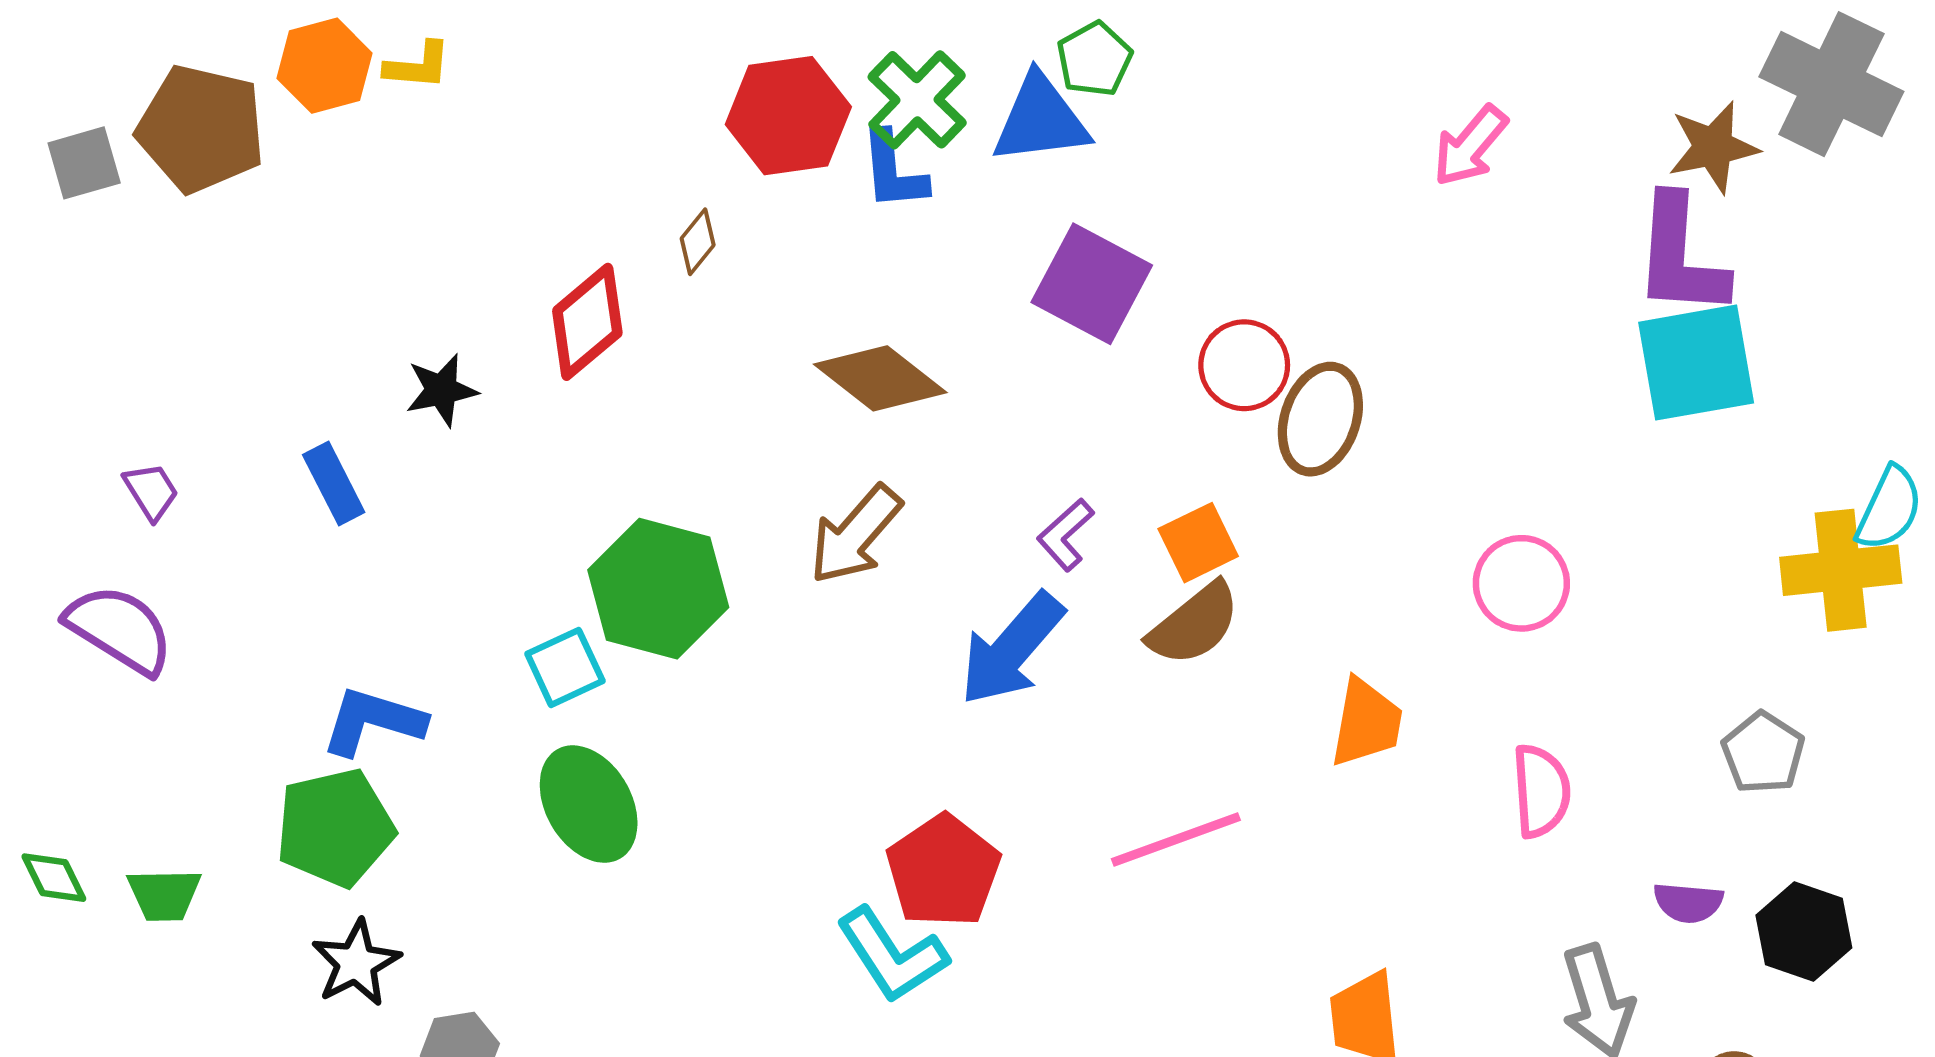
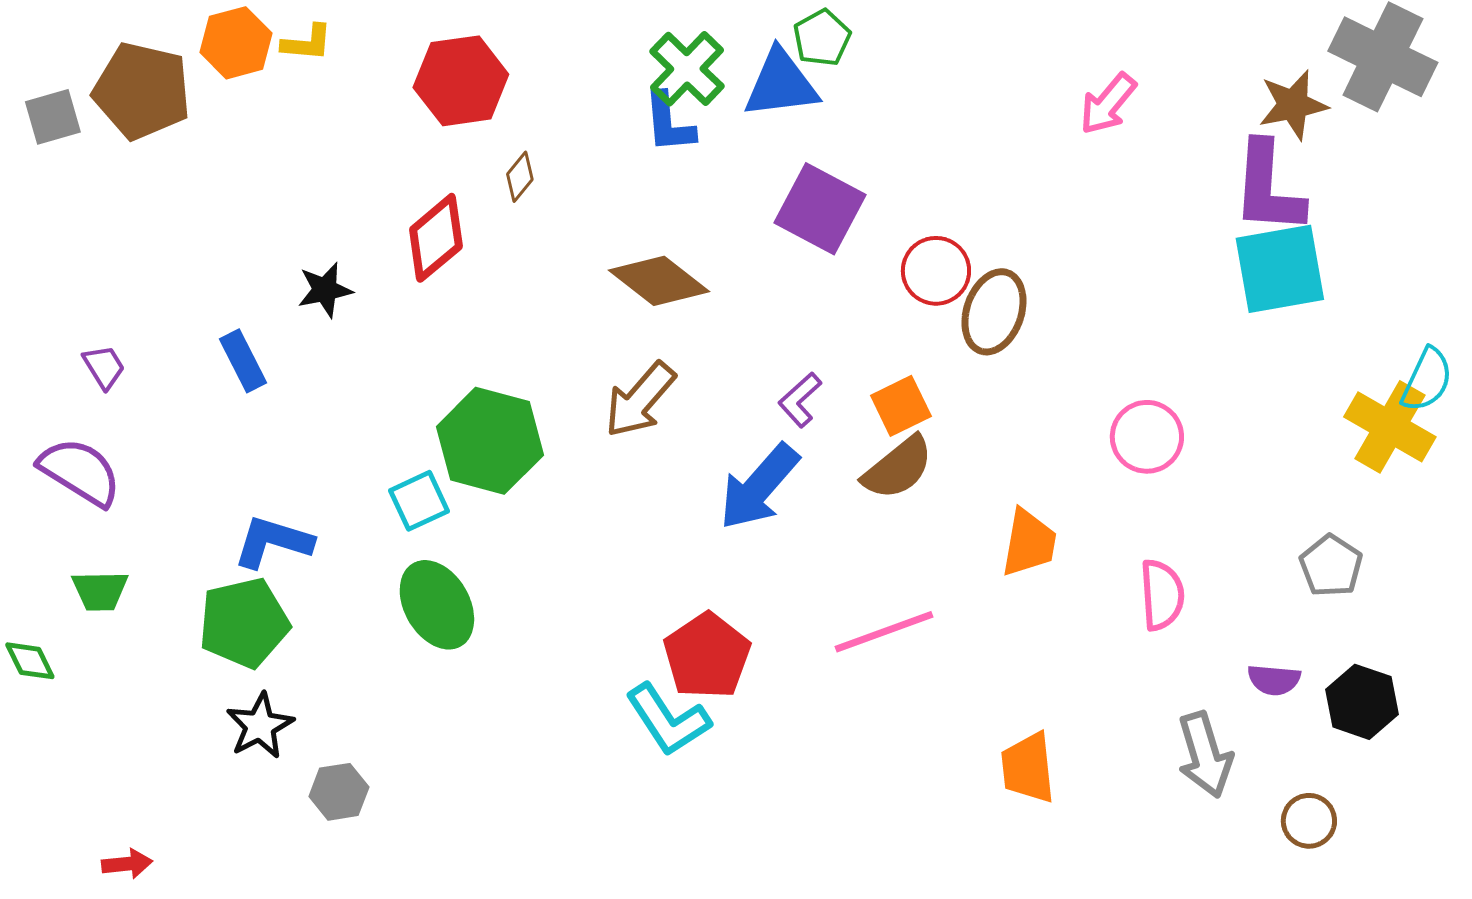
red hexagon: (788, 116) -> (461, 81), moved
yellow cross: (1841, 570) -> (1390, 427), turned 36
green trapezoid: (164, 895) -> (100, 591), moved

